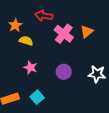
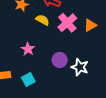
yellow semicircle: (26, 41) -> (42, 20), moved
white star: (97, 74) -> (80, 67), moved

